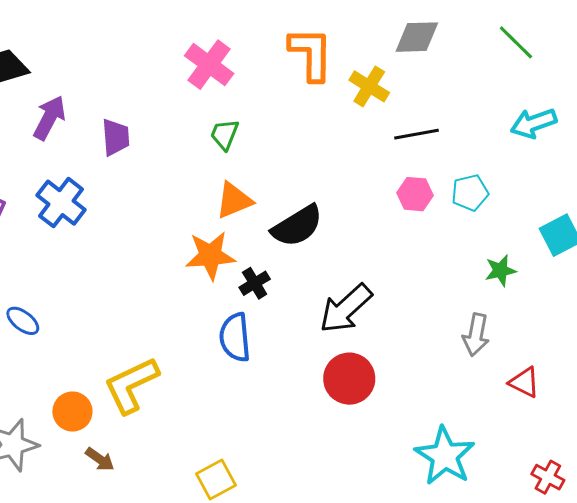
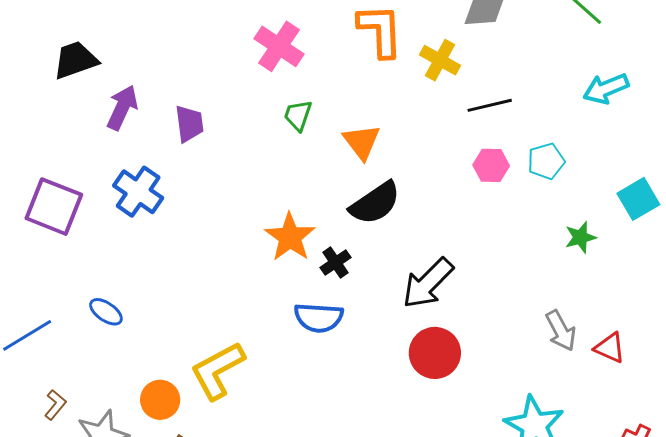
orange triangle: (234, 200) -> (362, 142), moved, turned -42
orange star: (210, 256) -> (290, 237), turned -30
gray arrow: (476, 335) -> (561, 331), moved, turned -36
blue semicircle: (235, 337) -> (319, 318), turned -78

